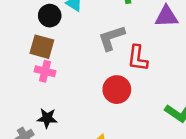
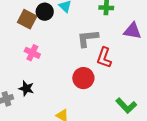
brown square: (42, 47) -> (27, 19), moved

